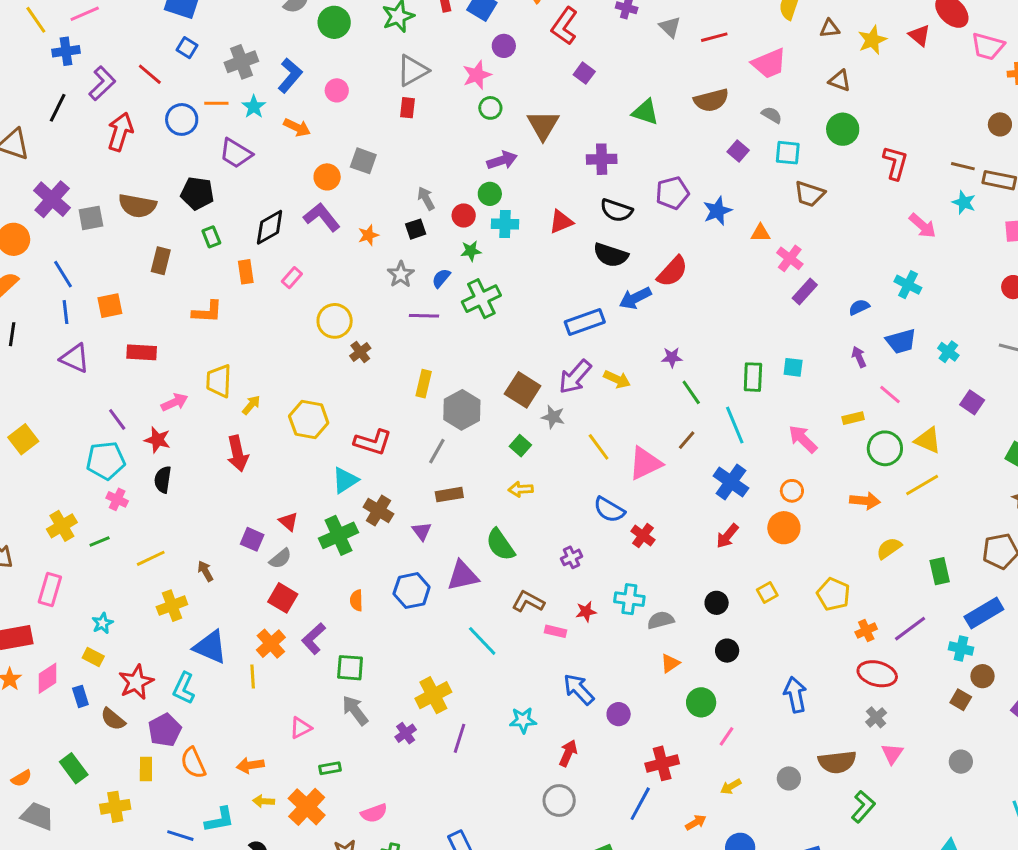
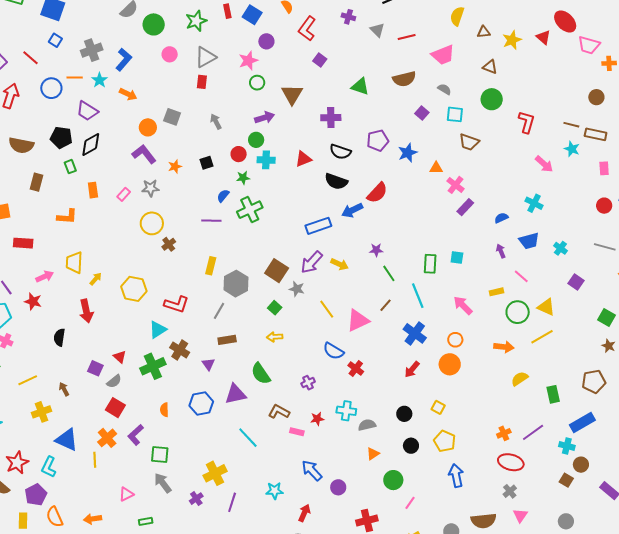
pink circle: (337, 90) -> (170, 54), moved
gray arrow: (426, 198) -> (216, 122), moved
black diamond: (270, 227) -> (91, 145), moved
gray star: (401, 274) -> (150, 188), moved, turned 30
black semicircle: (163, 480) -> (59, 337), moved
yellow square: (767, 593) -> (438, 407), turned -32
yellow pentagon: (833, 594) -> (445, 441), moved

